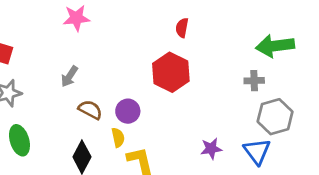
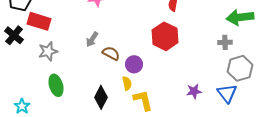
brown semicircle: (90, 110) -> (111, 53), moved

